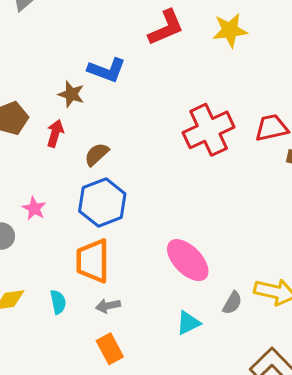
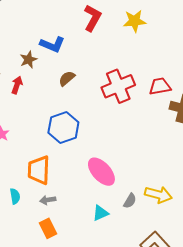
red L-shape: (166, 28) -> (92, 18), turned -40
brown star: (71, 94) -> (28, 60), turned 30
brown semicircle: (97, 154) -> (67, 78), moved
blue hexagon: (102, 202) -> (63, 128), moved

